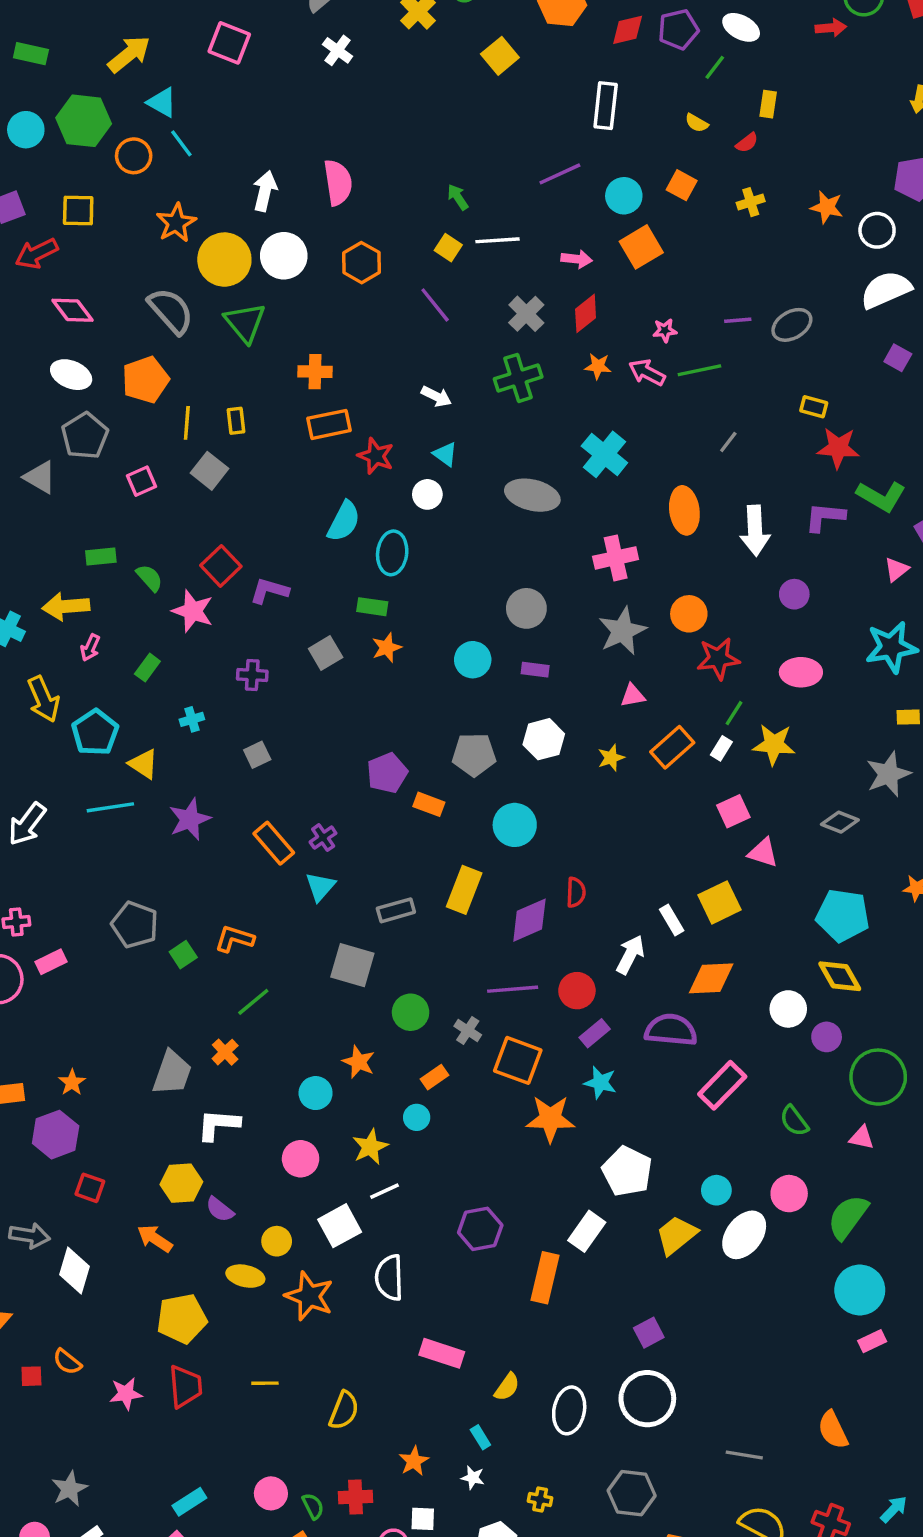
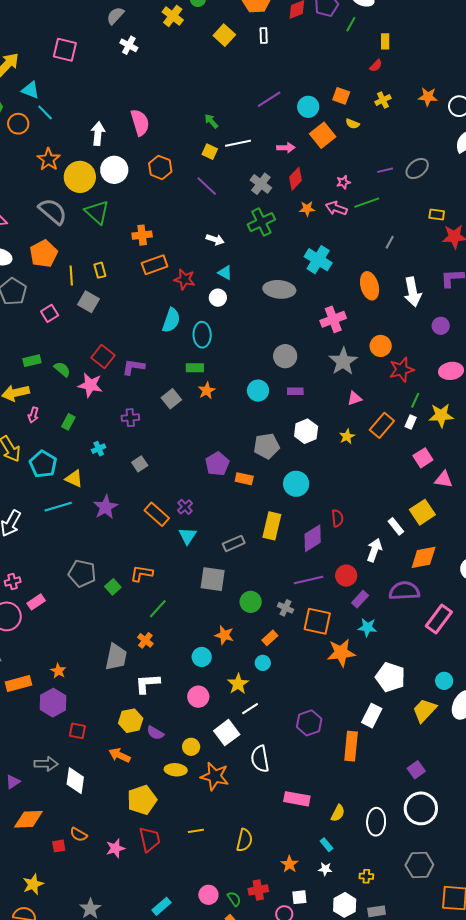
white rectangle: (606, 106) -> (264, 35), moved, size x0.6
yellow semicircle: (697, 123) -> (353, 124), moved

